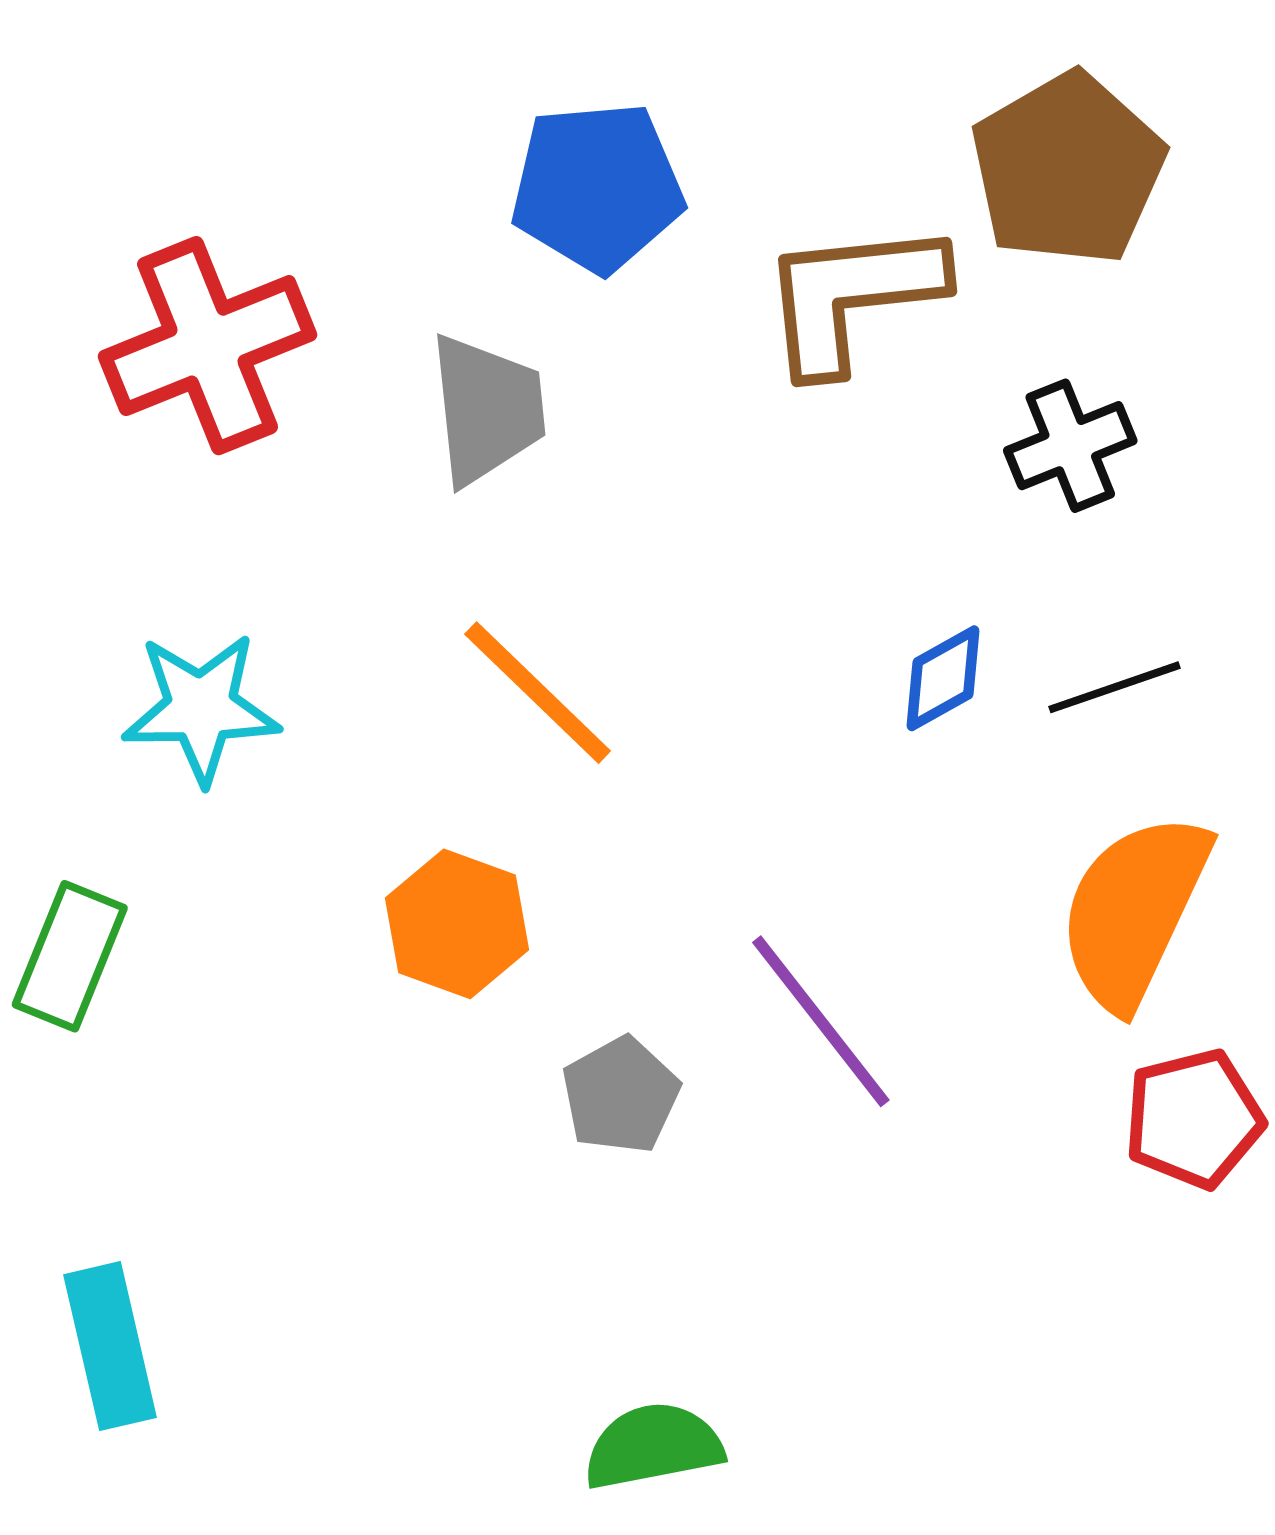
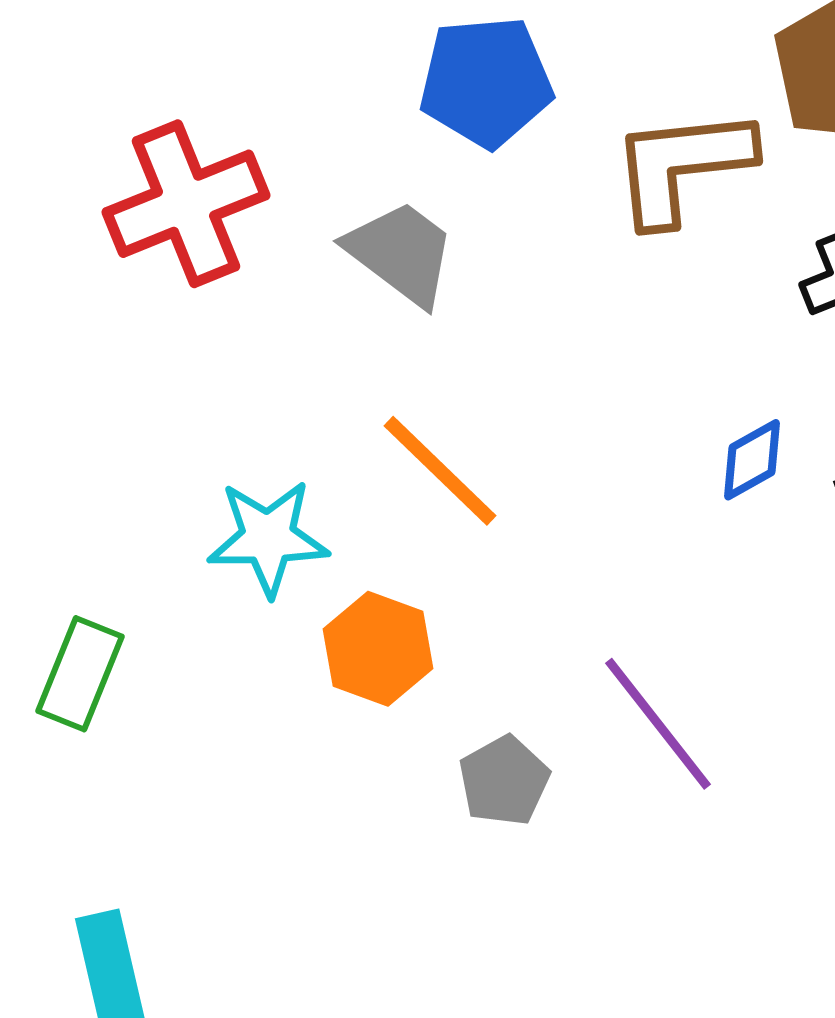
gray trapezoid: (487, 409) -> (401, 253), turned -47
cyan star: (201, 708) -> (268, 538), moved

